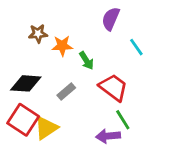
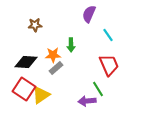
orange star: (62, 46) -> (53, 55), moved
green arrow: (86, 61) -> (71, 45), turned 32
red trapezoid: (113, 87) -> (109, 65), moved, turned 30

